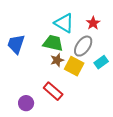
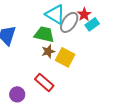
gray ellipse: (83, 46) -> (69, 22), moved
cyan rectangle: (101, 62) -> (92, 24), moved

